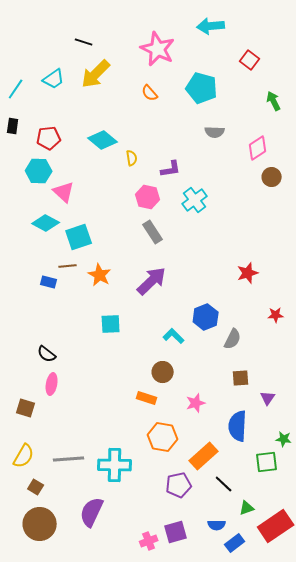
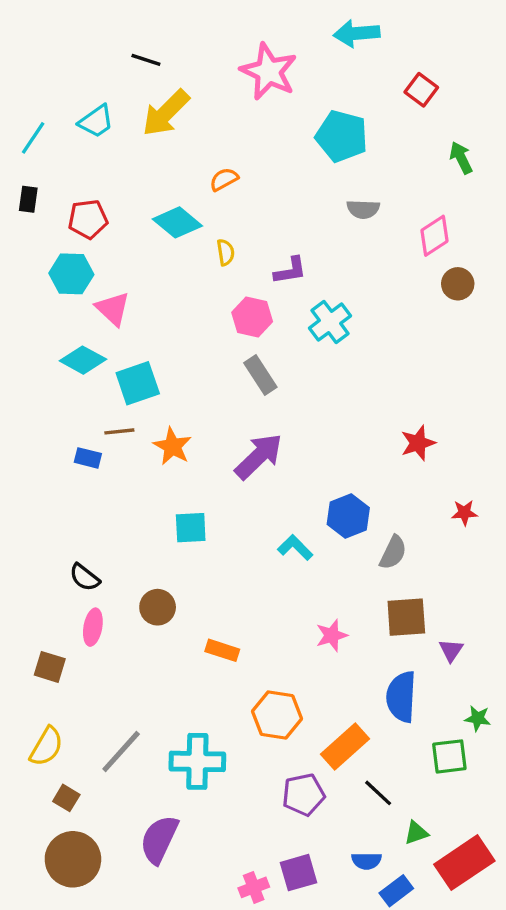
orange semicircle: (150, 93) -> (224, 179), moved, turned 102
brown circle: (163, 372) -> (158, 607), moved
brown square: (241, 378) -> (406, 617), size x1.5
orange rectangle: (147, 398) -> (222, 650), moved
pink star: (196, 403) -> (332, 635), moved
gray line: (69, 459) -> (121, 751), turned -44

